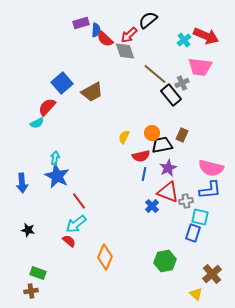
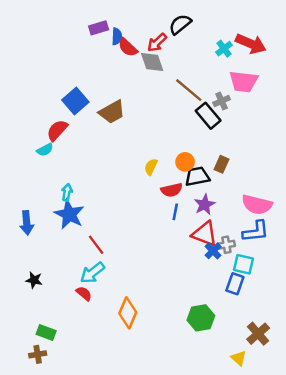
blue cross: (152, 206) -> (213, 251), moved

